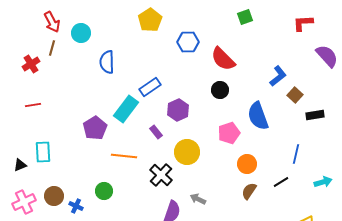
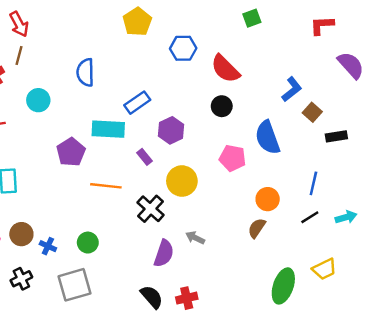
cyan circle: (81, 33) -> (38, 100), moved
cyan rectangle: (126, 109) -> (108, 129), turned 56
pink pentagon: (229, 133) -> (233, 158), turned 30
orange circle: (247, 164) -> (268, 199), moved
black line: (281, 182) -> (310, 217), moved
green circle: (104, 191) -> (88, 243), moved

